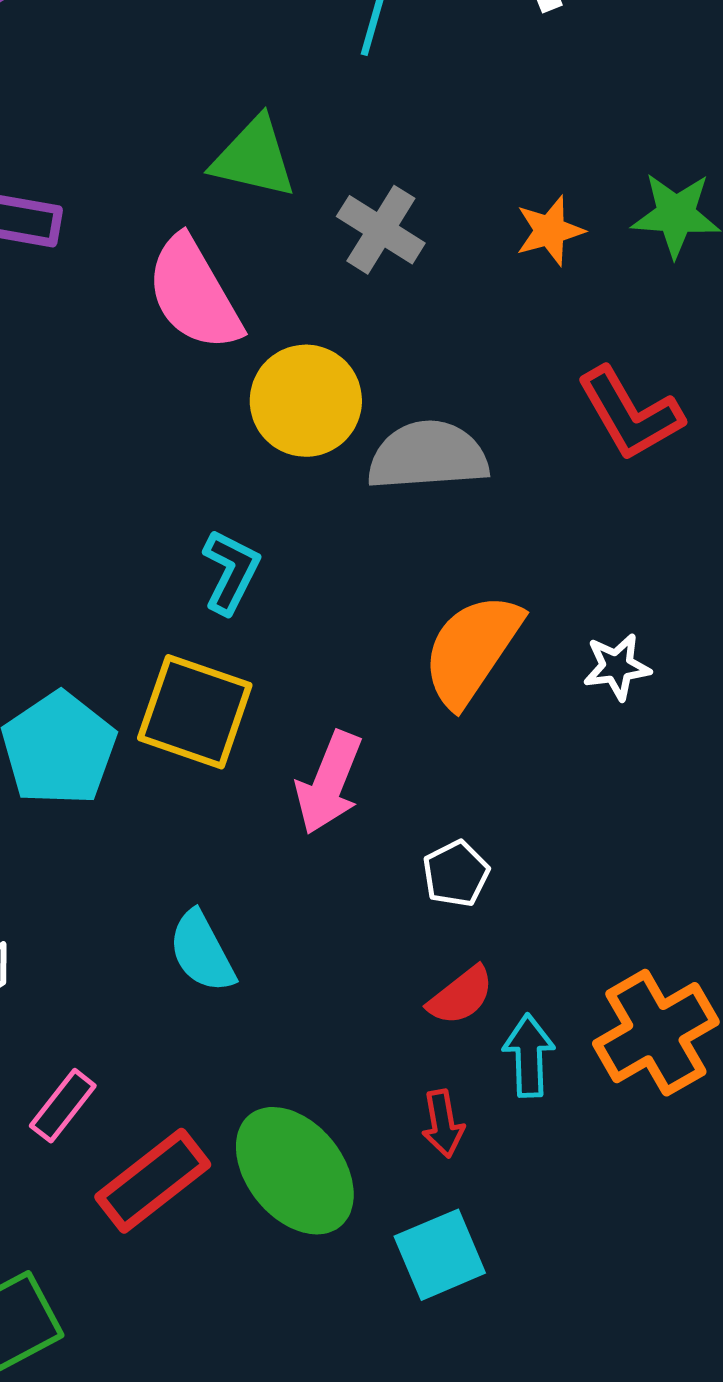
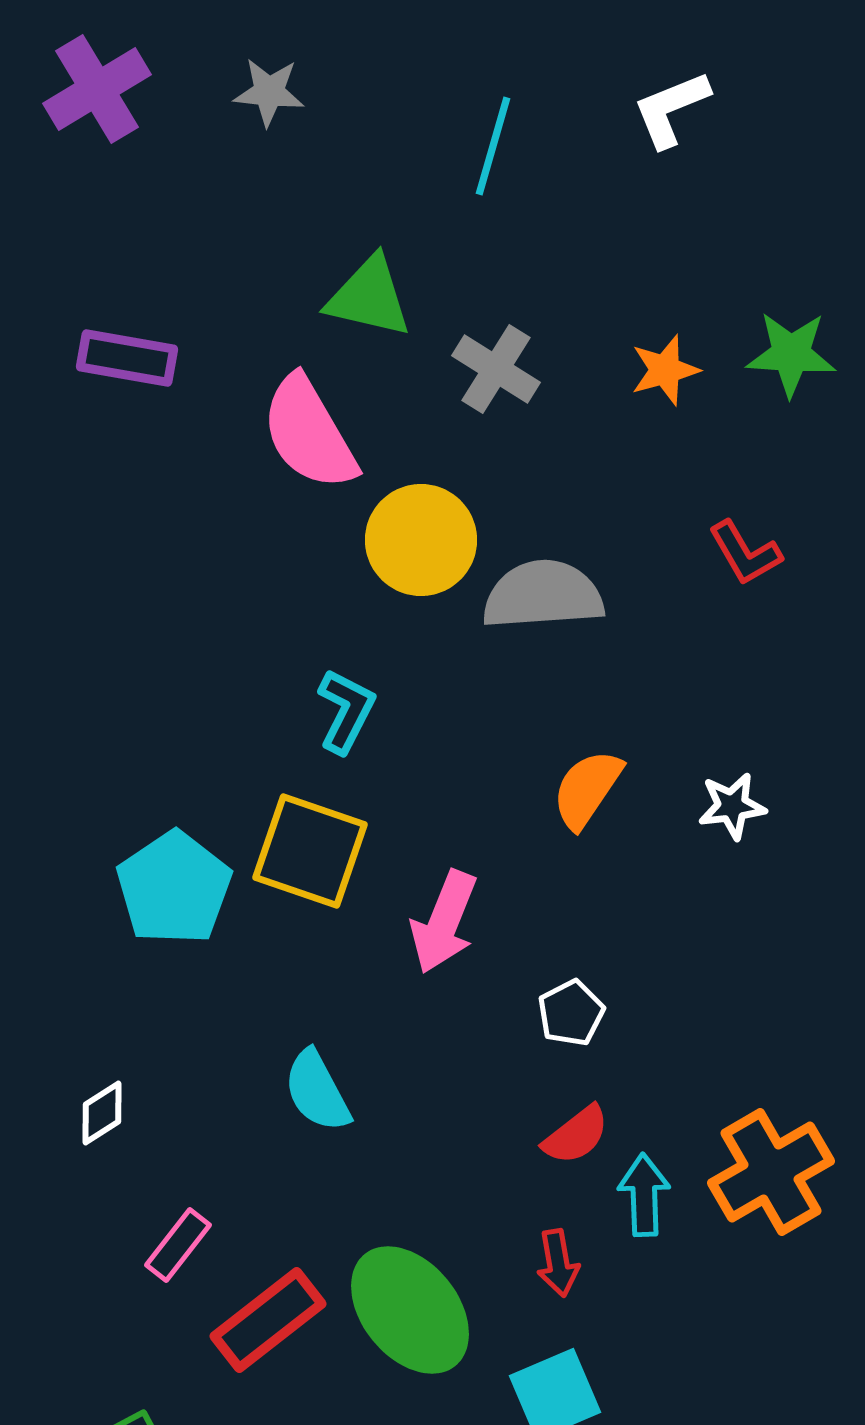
red L-shape: (630, 414) -> (745, 553), size x0.7
orange semicircle: (472, 650) -> (587, 789), size x0.7

